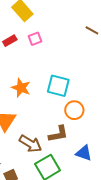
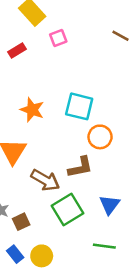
pink square: (35, 39) -> (58, 38), moved
blue triangle: (84, 153) -> (110, 205), moved, turned 48

